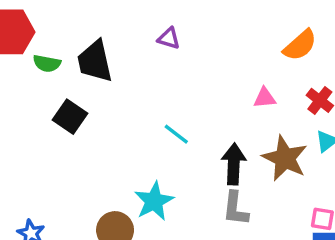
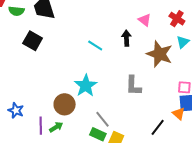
pink triangle: (265, 98) -> (145, 20), turned 48
black arrow: (234, 164) -> (126, 38), moved, size x0.7

